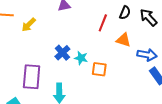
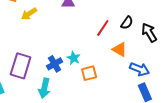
blue cross: (62, 53) -> (54, 64), moved
orange square: (99, 69) -> (89, 73), turned -35

